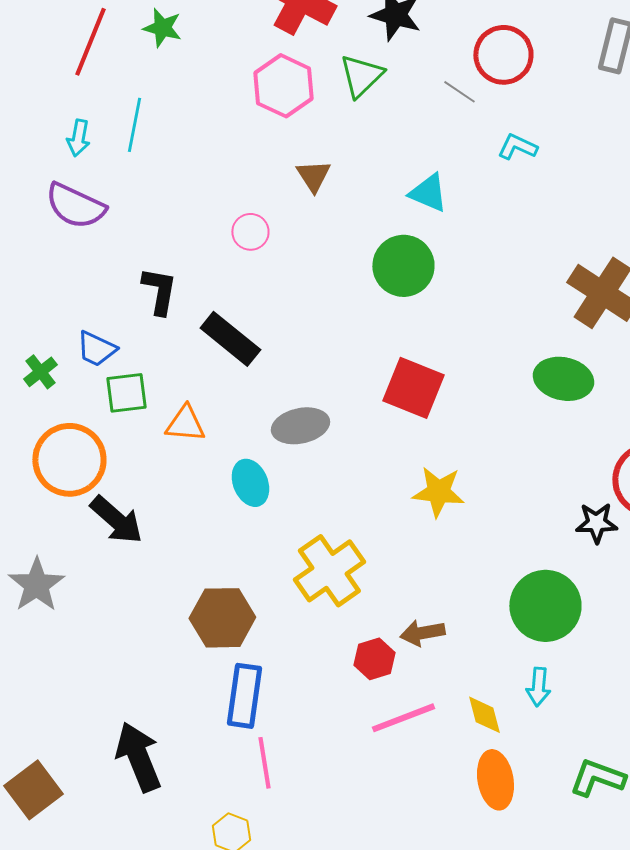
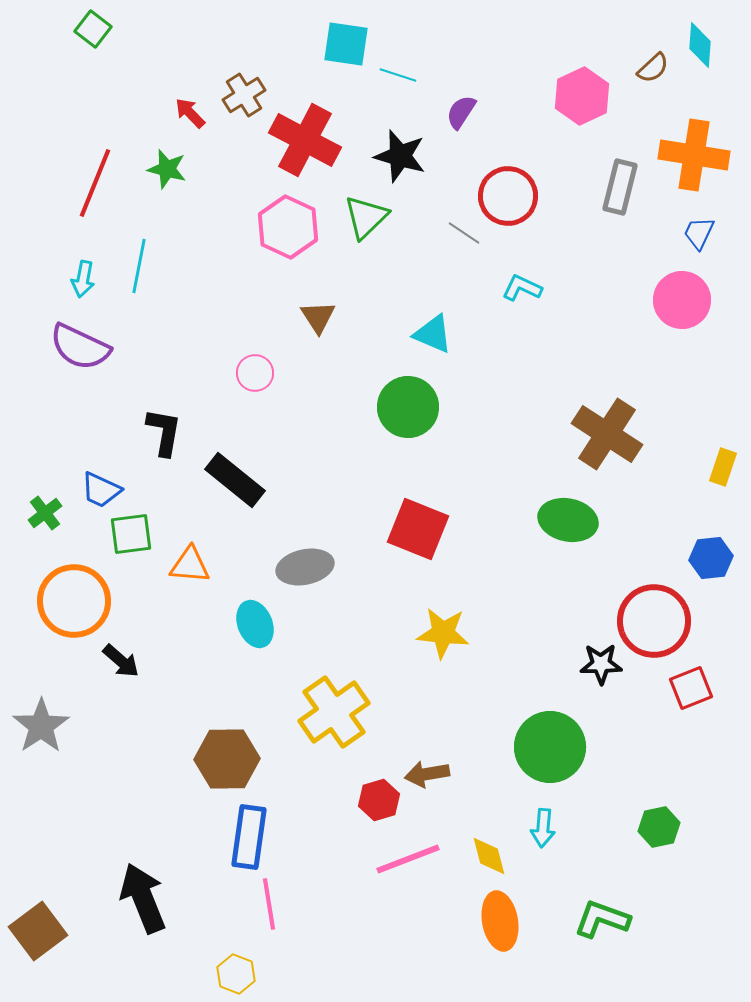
black arrow: (116, 520) -> (121, 661), size x0.7

